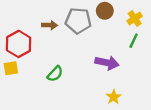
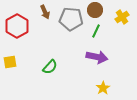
brown arrow: (50, 25) -> (45, 12), moved, turned 64
green line: (134, 41) -> (96, 31), moved
red hexagon: (19, 44) -> (17, 26), moved

